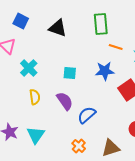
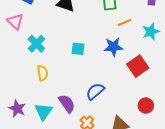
orange line: (116, 47) -> (125, 22), turned -40
purple semicircle: (65, 101) -> (67, 104), moved

